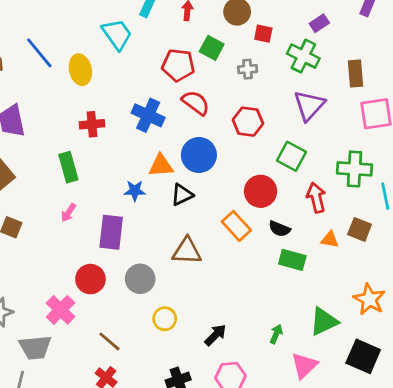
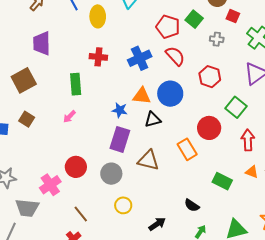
blue cross: (148, 115) -> (140, 58), turned 30
black semicircle: (279, 229) -> (192, 205), moved
purple rectangle: (111, 232) -> (120, 139), moved

